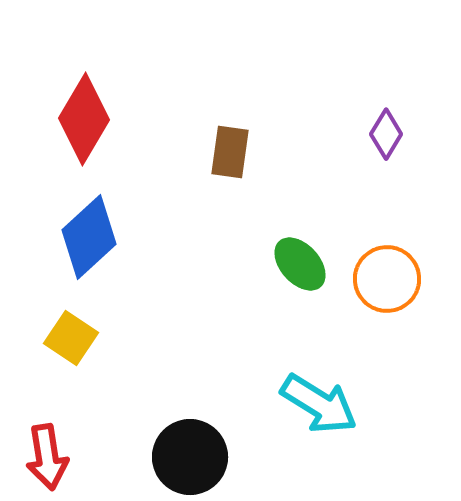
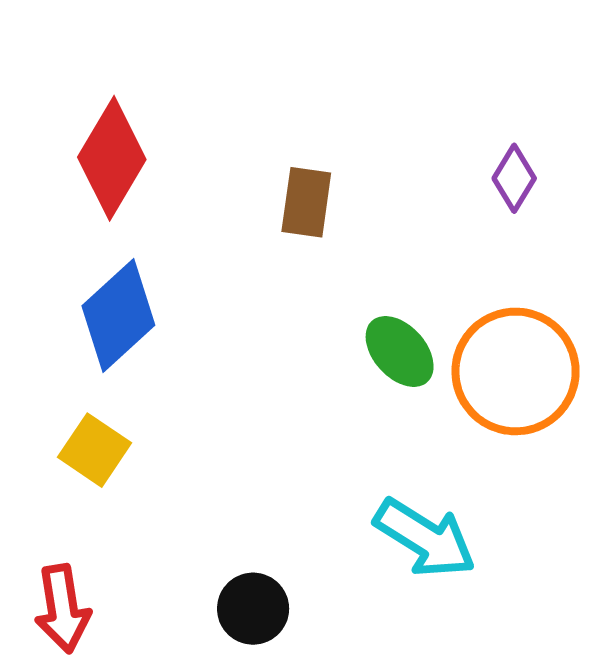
orange circle: (387, 279) -> (516, 371), size x1.4
black circle: (190, 457) -> (253, 609), size x0.7

